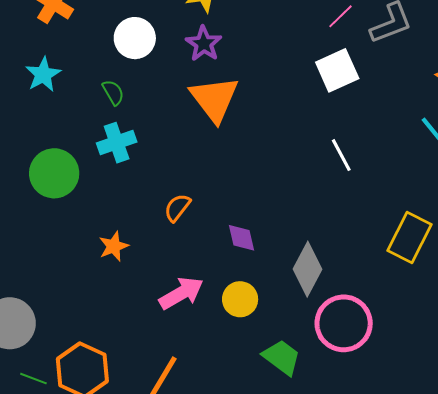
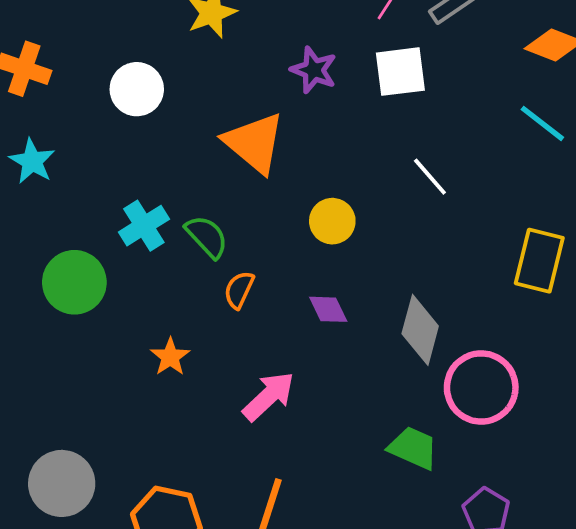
purple star: (204, 44) -> (314, 70), moved
white square: (337, 70) -> (400, 72), turned 30
green semicircle: (113, 92) -> (207, 237), moved, size x1.4
yellow circle: (240, 299) -> (332, 221), moved

